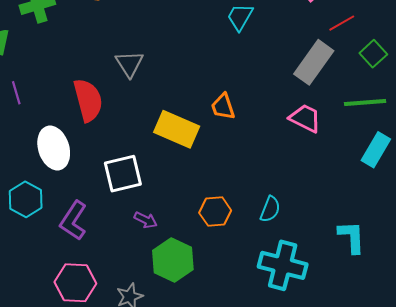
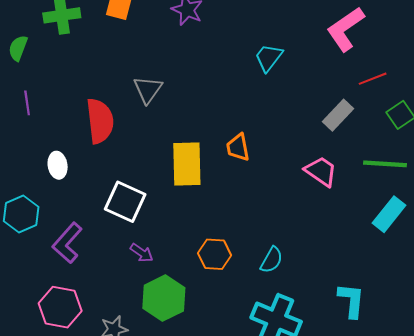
gray rectangle: (314, 62) -> (338, 115), size x0.7
yellow rectangle: (177, 129) -> (187, 164), turned 57
white ellipse: (54, 148) -> (58, 165), size x0.6
white square: (123, 174) -> (125, 202), turned 30

